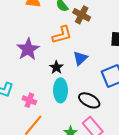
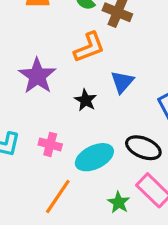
cyan ellipse: (61, 90) -> (94, 157), moved, turned 70
pink cross: (29, 100) -> (50, 144), moved

